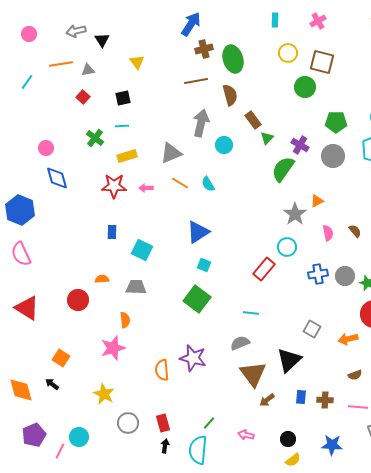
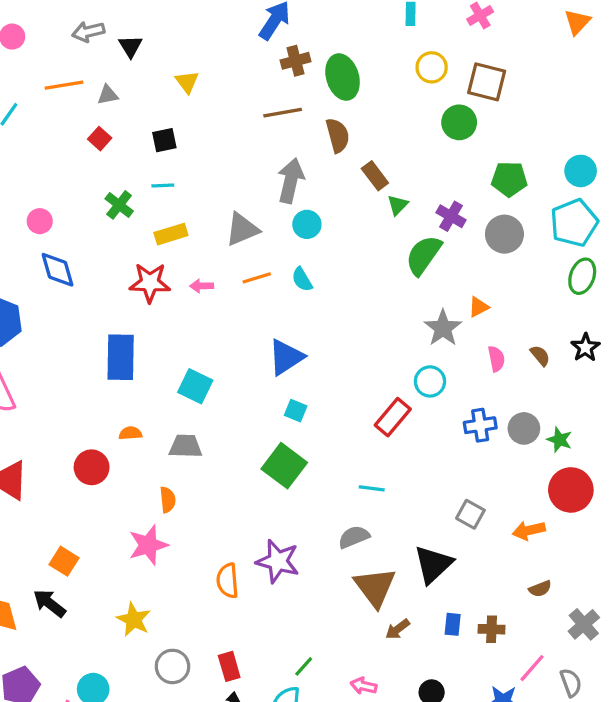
cyan circle: (224, 145) -> (307, 224), moved
orange line: (180, 183) -> (257, 278), turned -48
blue rectangle: (112, 232) -> (121, 357), moved, size x2.0
black arrow: (52, 384) -> (49, 603), size x1.5
pink line: (358, 407) -> (532, 668), moved, turned -54

